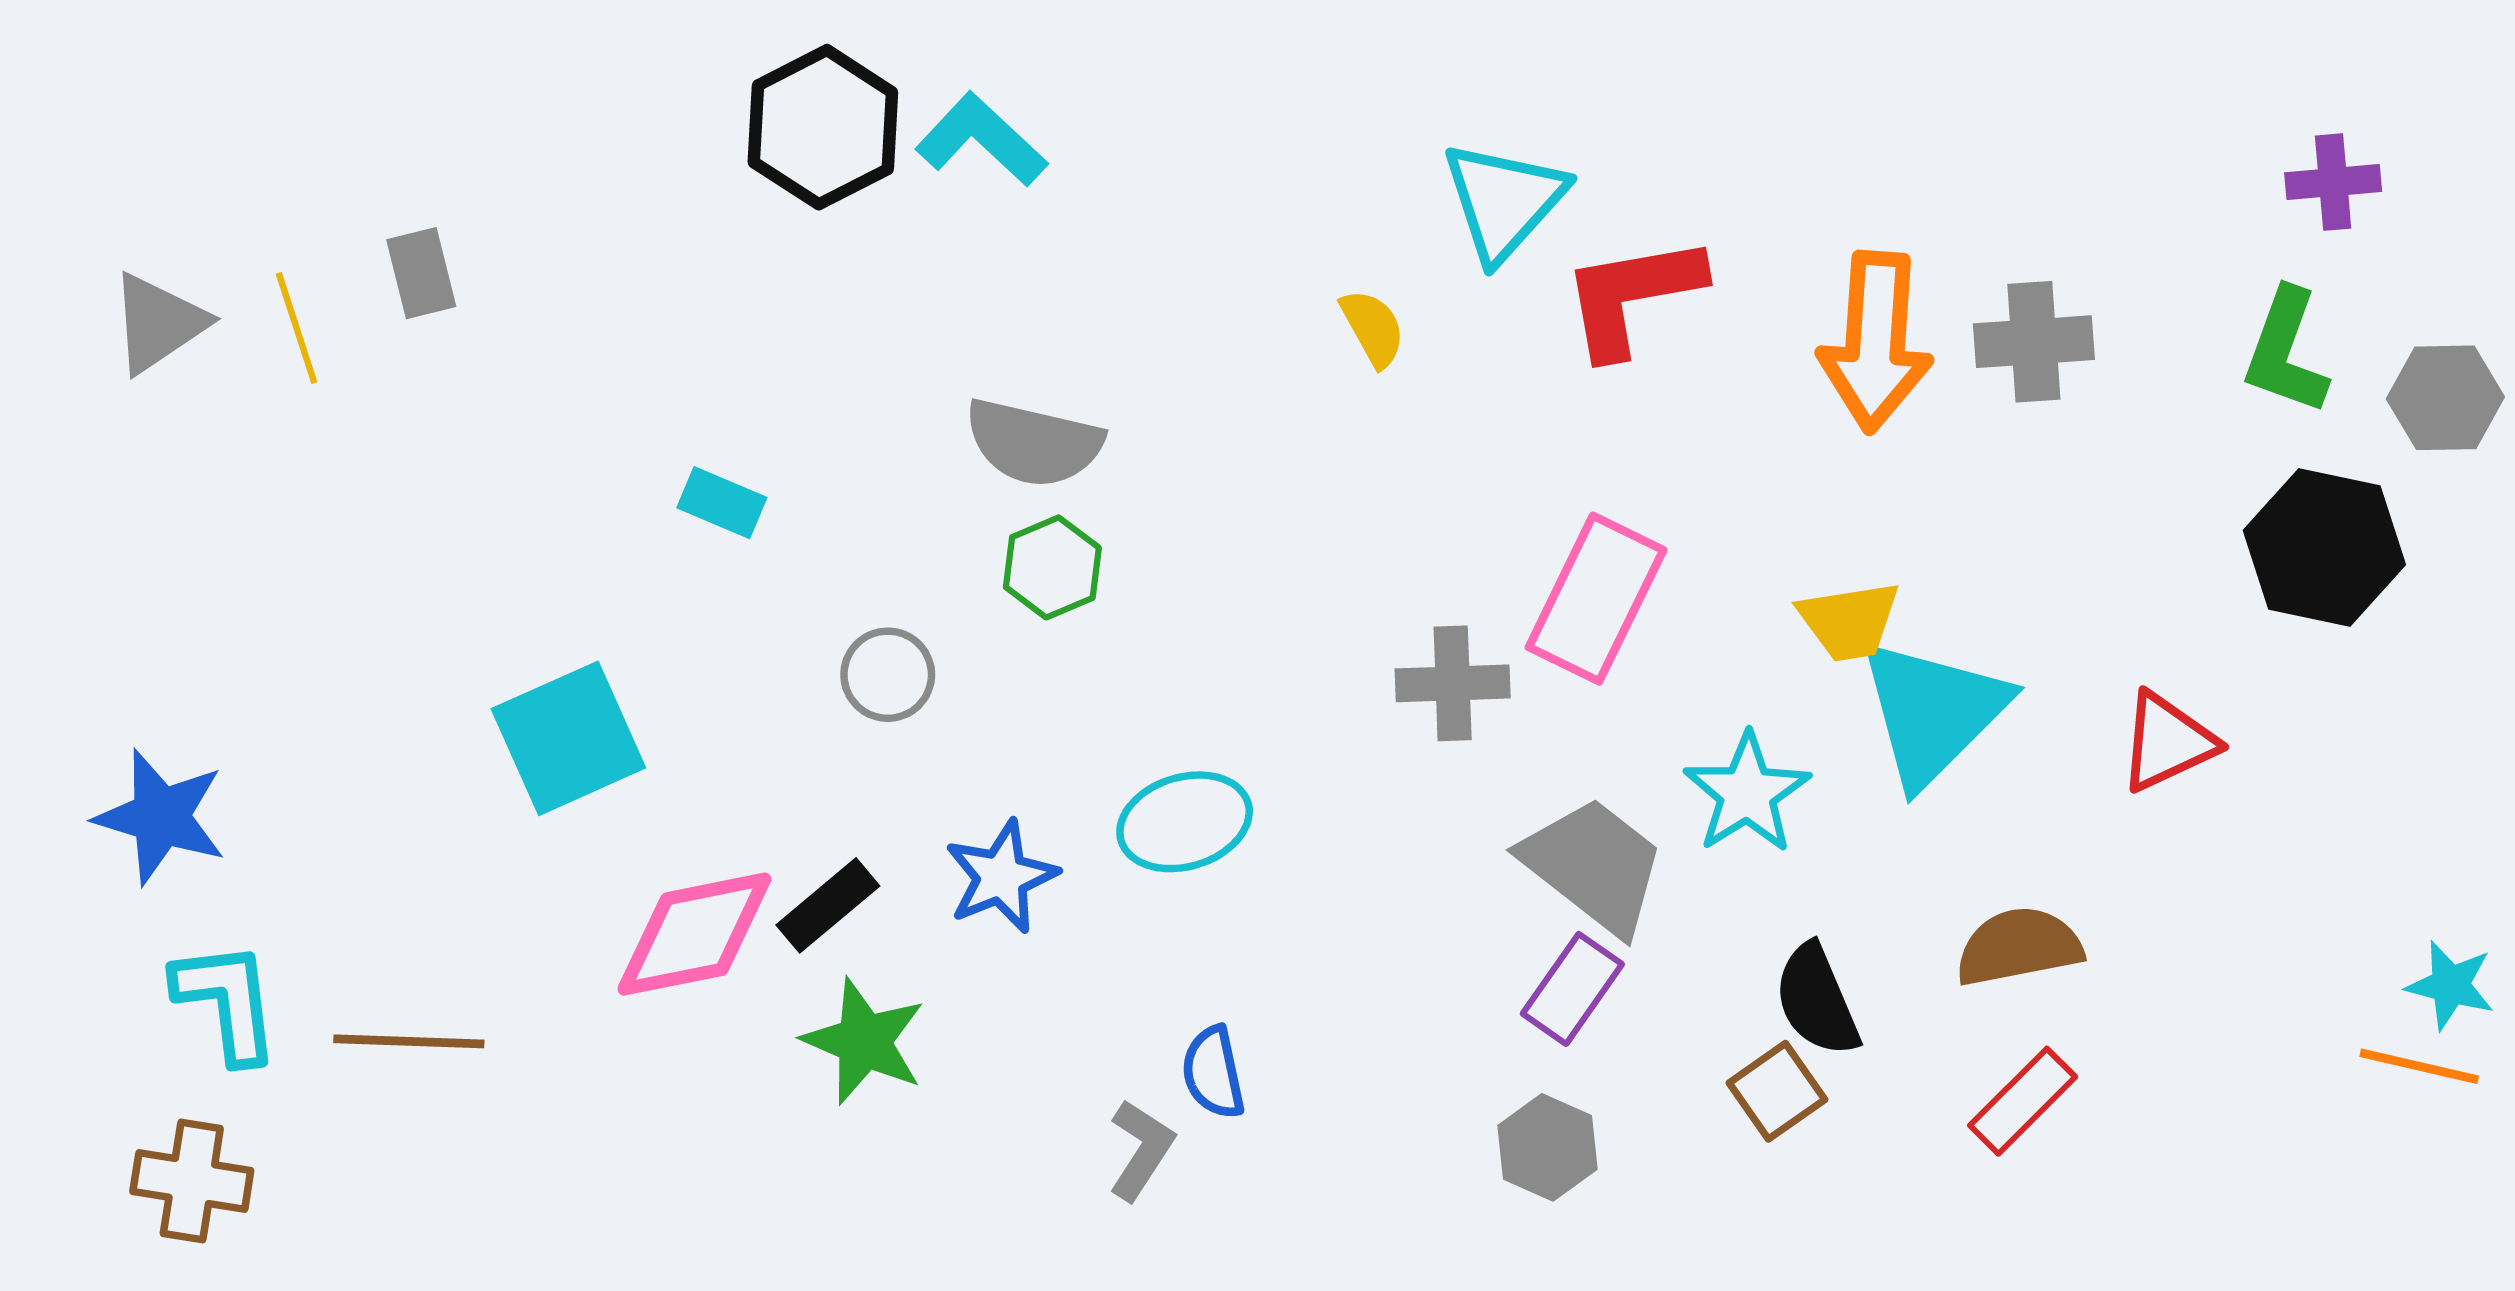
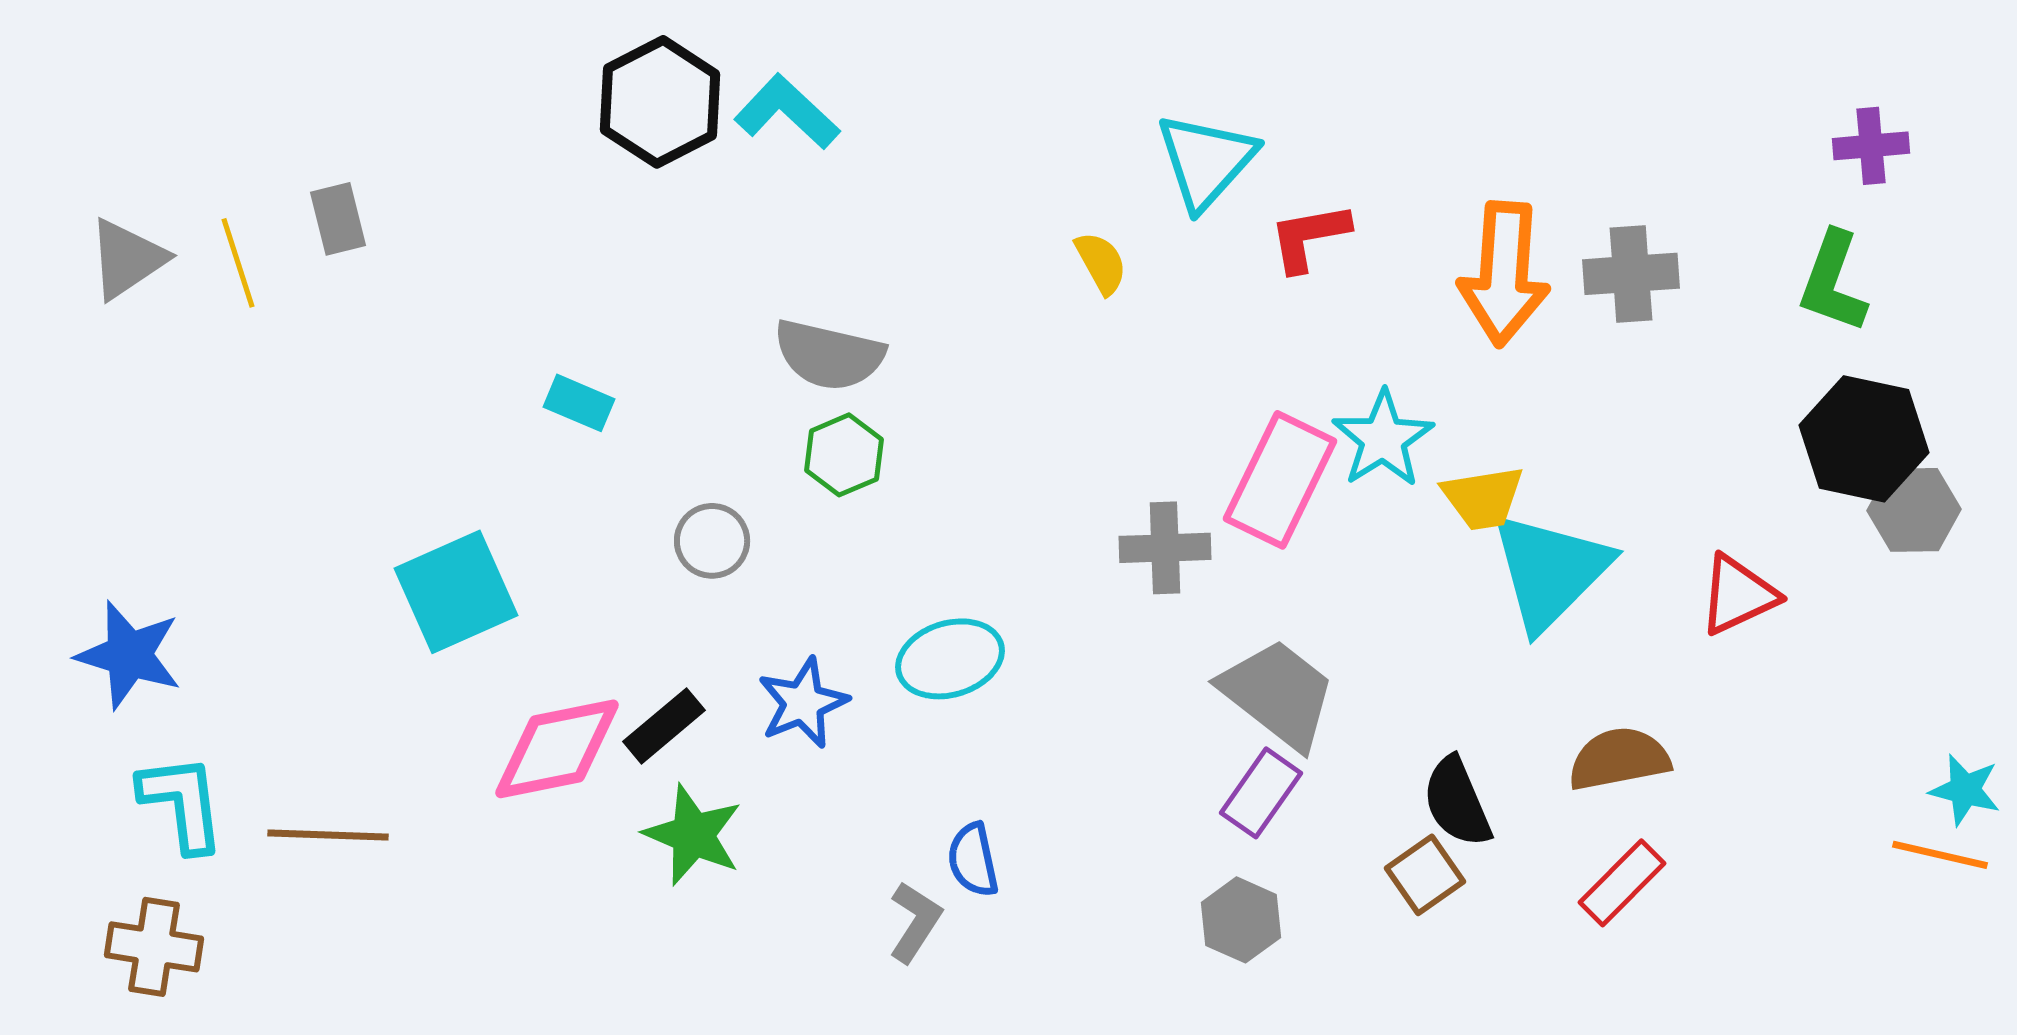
red L-shape: (1632, 296) -> (1309, 237), size x0.7
gray hexagon: (2445, 398) -> (1914, 510), moved
cyan star: (1747, 793) -> (1383, 439), moved

